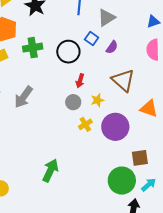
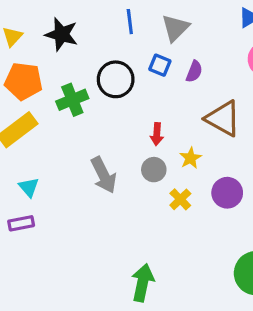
black circle: (68, 52) -> (116, 79), moved
gray arrow: (23, 97) -> (104, 175), moved, turned -50
purple circle: (115, 127) -> (227, 193), size x0.7

